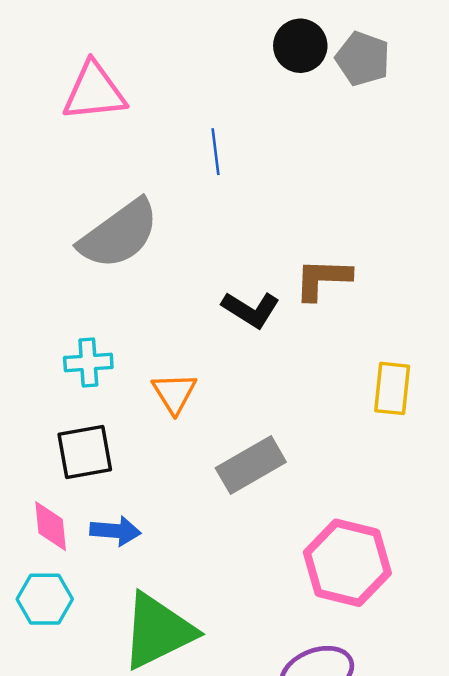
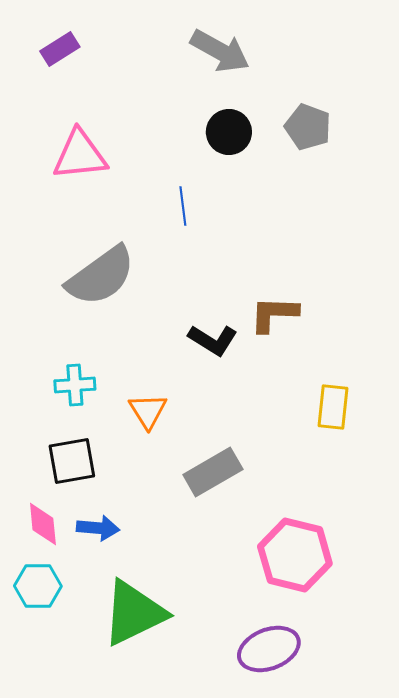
black circle: (300, 46) -> (229, 132), moved

